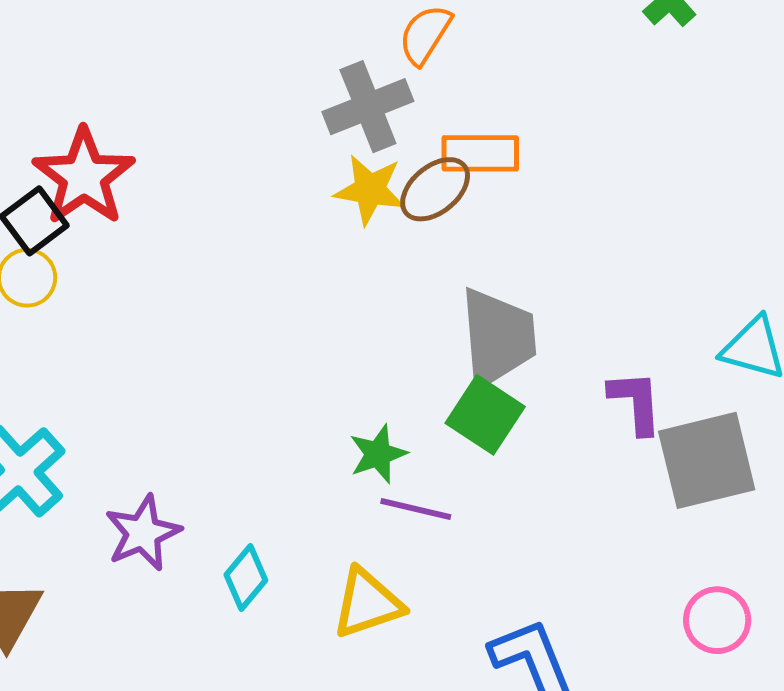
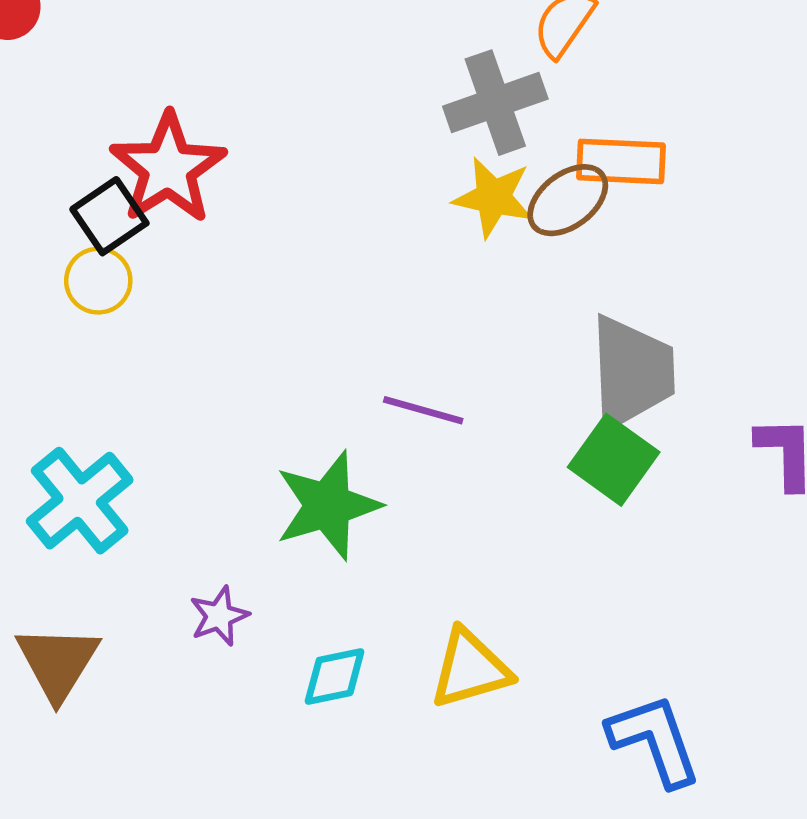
green star: (378, 454) -> (328, 505), moved, size x1.6
purple line: (416, 509) -> (423, 410), moved
purple star: (143, 533) -> (219, 616), moved, size x0.7
cyan diamond: (246, 577) -> (335, 676), moved, turned 36

